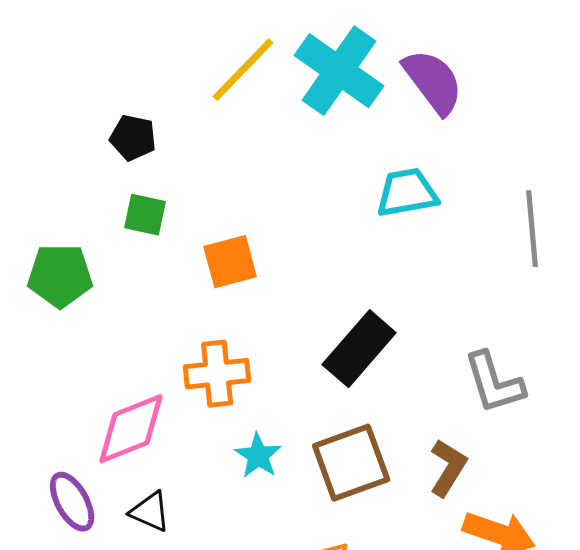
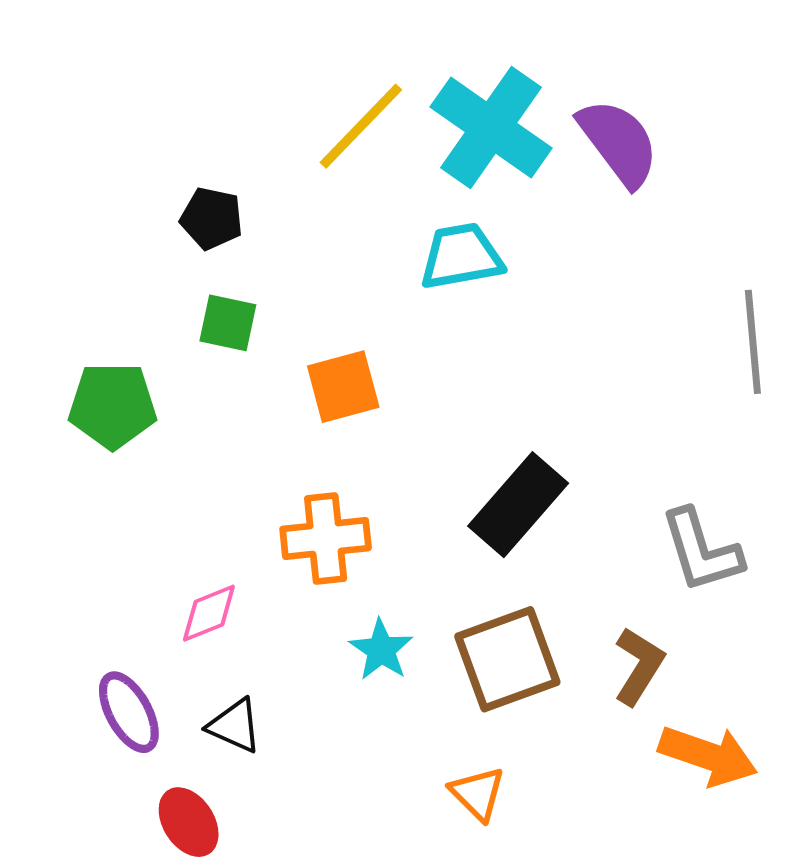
cyan trapezoid: (407, 193) -> (461, 256), moved
pink diamond: (131, 429) -> (209, 613), size x0.6

